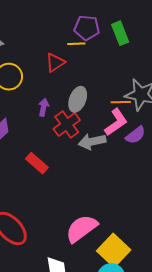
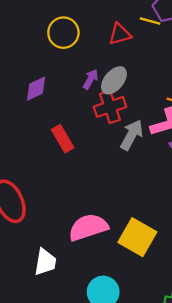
gray ellipse: (78, 99) -> (114, 80), moved
gray arrow: (92, 142) -> (132, 135), turned 112
yellow square: (114, 250) -> (137, 237), moved, turned -32

